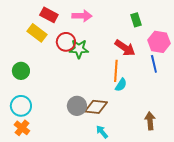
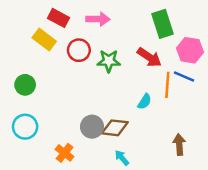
green rectangle: (136, 20) -> (162, 24), size x1.6
green star: (79, 49) -> (109, 61), moved
blue line: (154, 64) -> (184, 76), turned -54
orange line: (116, 71) -> (167, 85), moved
orange cross: (22, 128) -> (65, 153), moved

